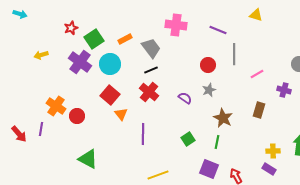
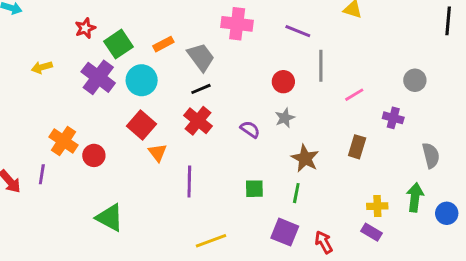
green square: (188, 139) -> (254, 189), turned 32

